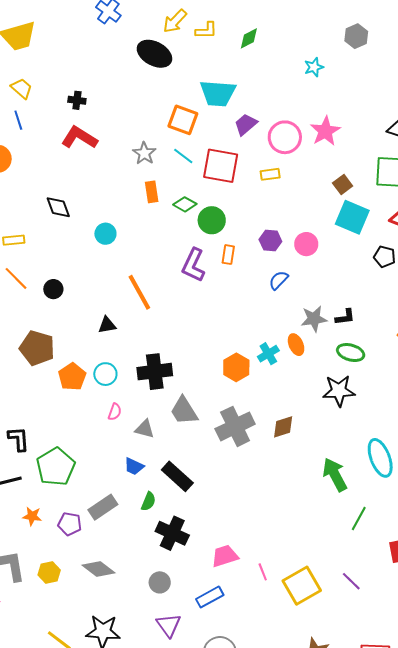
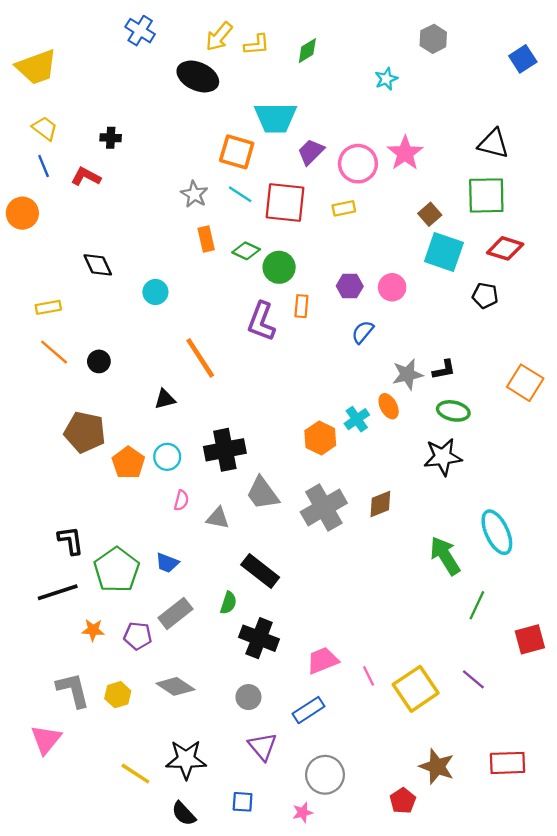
red L-shape: (79, 138) -> (86, 177), moved, size x0.7
blue trapezoid: (134, 466) -> (167, 563), moved

